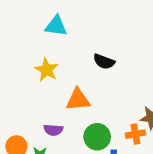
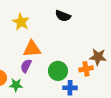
orange triangle: (78, 100) -> (32, 49), moved
purple semicircle: (53, 130) -> (26, 66), turned 112

